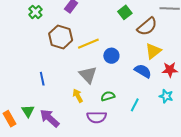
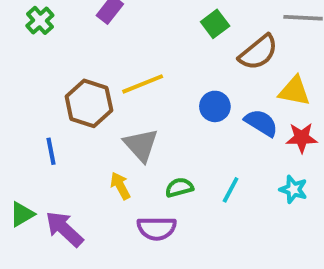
brown hexagon: (61, 37) -> (89, 103), moved
yellow triangle: (153, 51) -> (294, 91), moved, turned 48
blue circle: (111, 56) -> (215, 106), moved
blue semicircle: (143, 71) -> (261, 123), moved
cyan line: (135, 105) -> (231, 190), moved
green triangle: (28, 111) -> (22, 214), turned 32

